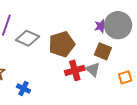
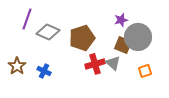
gray circle: (118, 25) -> (138, 37), moved
blue cross: (23, 89) -> (44, 71), moved

